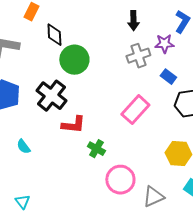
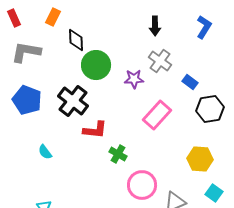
purple star: (164, 44) -> (134, 79), moved
gray cross: (138, 56) -> (160, 61), turned -35

